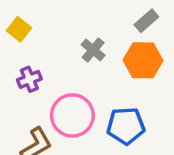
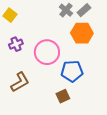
gray cross: (93, 50) -> (66, 10), moved
pink circle: (72, 115) -> (47, 52), moved

